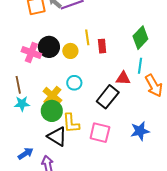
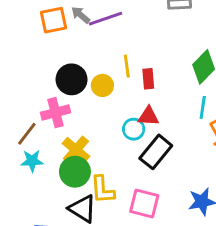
pink cross: (31, 53) -> (56, 113), moved, turned -36
red triangle: (123, 78) -> (148, 116), moved
cyan circle: (74, 83) -> (134, 129), moved
brown line: (18, 85) -> (27, 134), turned 48

